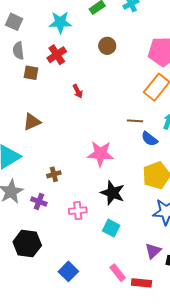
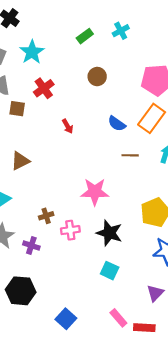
cyan star: (60, 22) -> (32, 52), moved, turned -30
blue semicircle: (149, 139) -> (117, 124), moved
pink cross: (78, 211) -> (70, 230), moved

